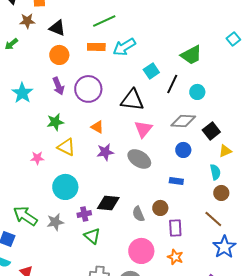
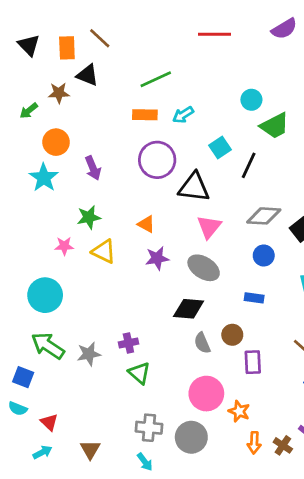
brown star: (27, 21) -> (59, 93), moved
black triangle: (57, 28) -> (87, 75), moved
cyan arrow: (124, 47) -> (183, 115), size x0.7
orange circle: (59, 55) -> (56, 142), moved
purple circle: (88, 89) -> (157, 160), moved
cyan circle: (197, 92) -> (251, 100), moved
pink star: (37, 158) -> (64, 246), moved
cyan circle: (65, 187) -> (45, 295), moved
black diamond: (108, 203) -> (189, 309), moved
orange star: (175, 257) -> (239, 411), moved

